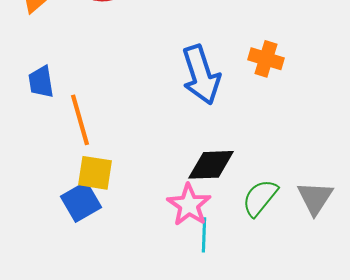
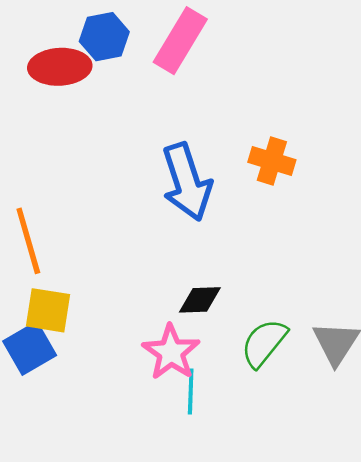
black diamond: (211, 165) -> (200, 300), size x0.7

